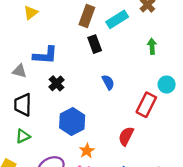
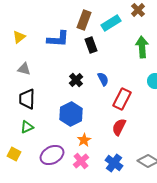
yellow triangle: (31, 13) -> (19, 37), moved
green arrow: (152, 46) -> (142, 47), size x1.5
blue L-shape: (45, 55) -> (58, 39), moved
black cross: (56, 83) -> (76, 80), moved
red rectangle: (146, 105) -> (122, 99), moved

